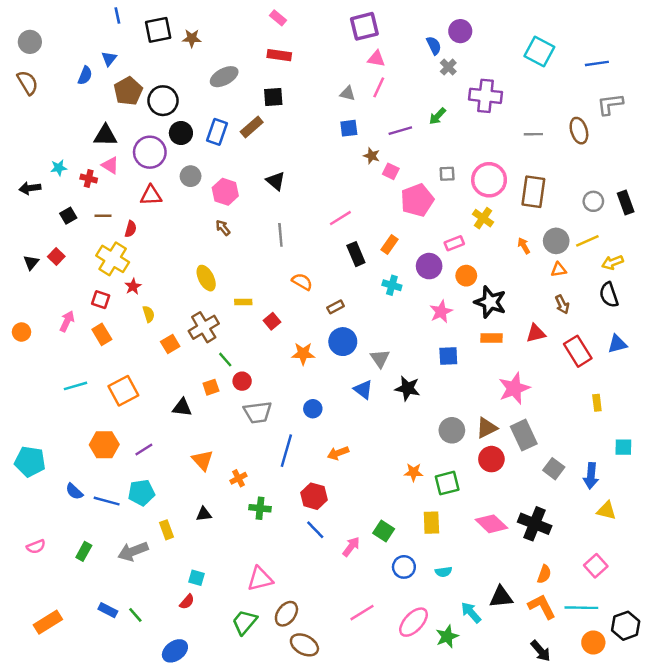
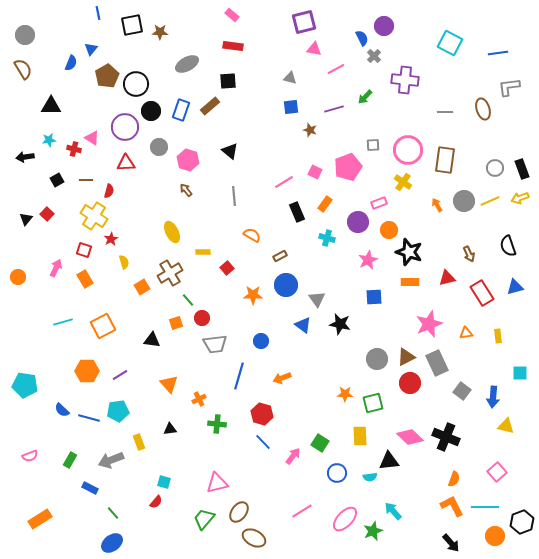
pink line: (379, 87) -> (336, 69), moved, turned 36
black triangle: (105, 135) -> (51, 106), moved
pink square: (391, 171) -> (315, 172), moved
yellow arrow: (613, 262) -> (520, 198), moved
orange triangle: (559, 270) -> (466, 333), moved
black triangle: (501, 597) -> (389, 461), moved
blue rectangle: (108, 610) -> (90, 488), moved
blue ellipse: (175, 651) -> (112, 543), moved

